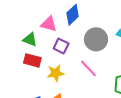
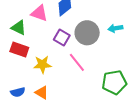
purple square: (61, 46) -> (62, 37), moved

